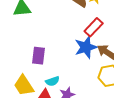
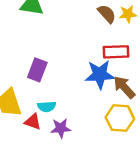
red rectangle: (94, 27) -> (116, 52), turned 30

